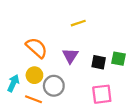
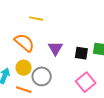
yellow line: (78, 23) -> (36, 19), moved, turned 32
pink square: (102, 94) -> (86, 82), turned -30

